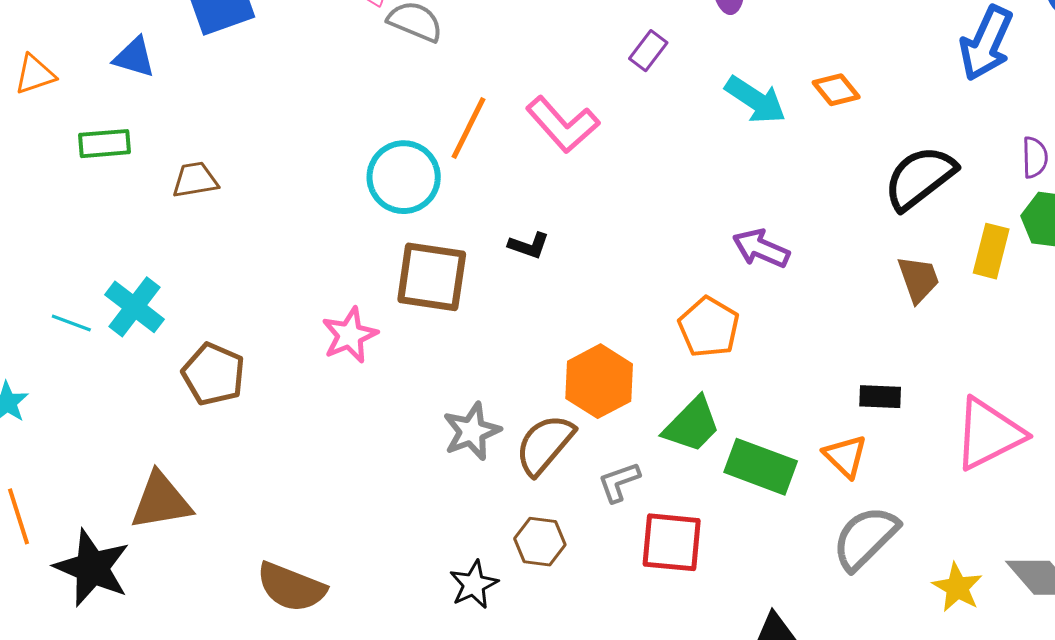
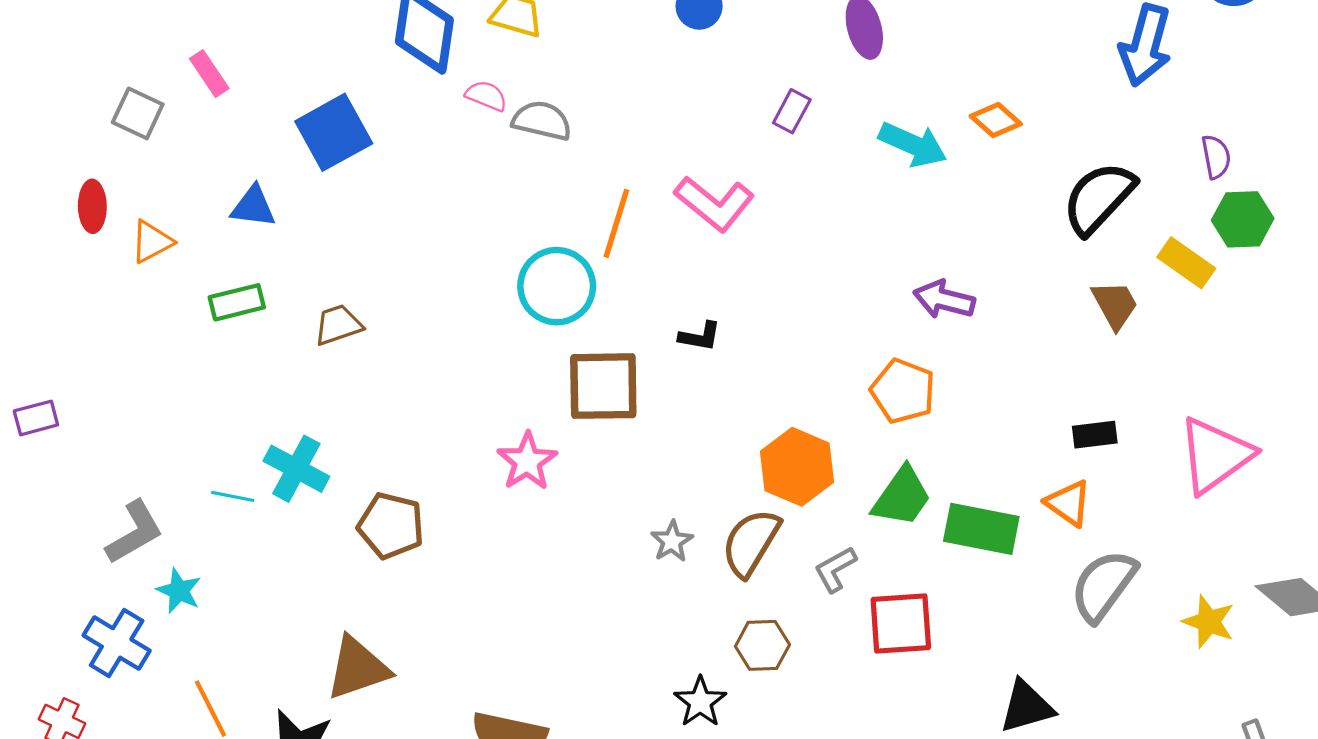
yellow rectangle: (991, 251) -> (1186, 263), turned -60
gray star: (472, 431) -> (672, 541), size x0.7

